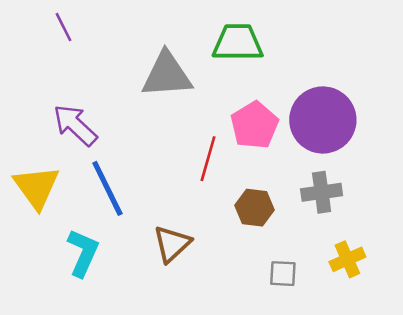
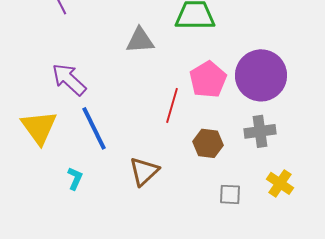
gray triangle: (167, 75) -> (140, 40), size x0.7
cyan L-shape: (83, 253) -> (75, 178), size x0.6
yellow cross: (347, 259) -> (280, 183), turned -32

